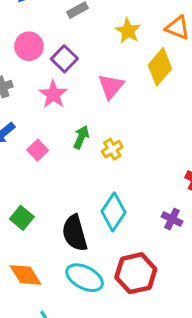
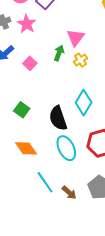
pink triangle: (111, 86) -> (76, 37), moved
pink star: (53, 94) -> (27, 24), moved
cyan ellipse: (85, 278) -> (66, 148), turned 40

